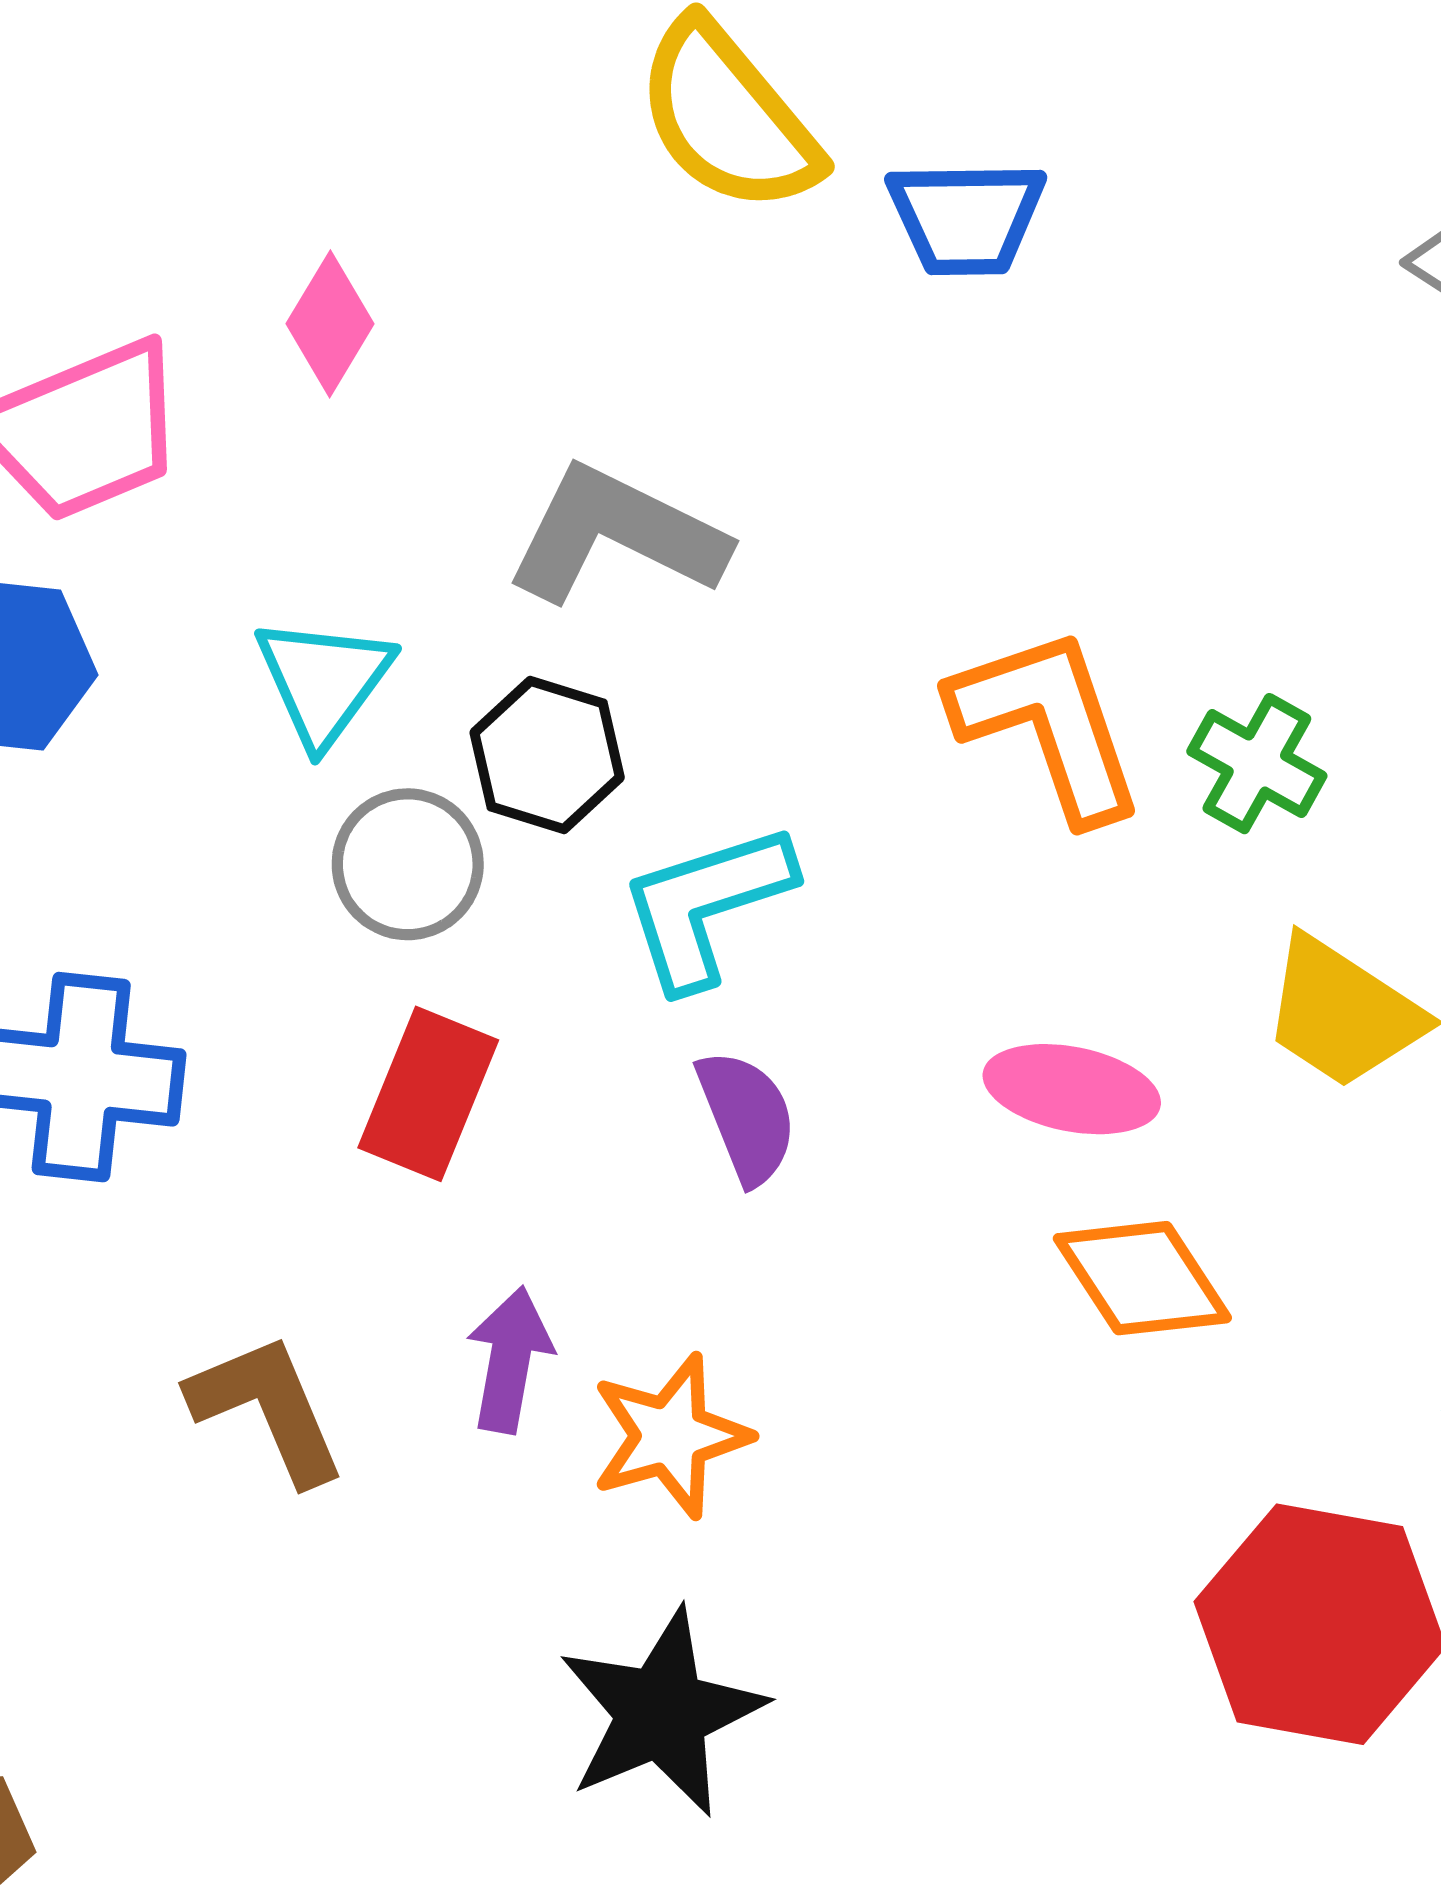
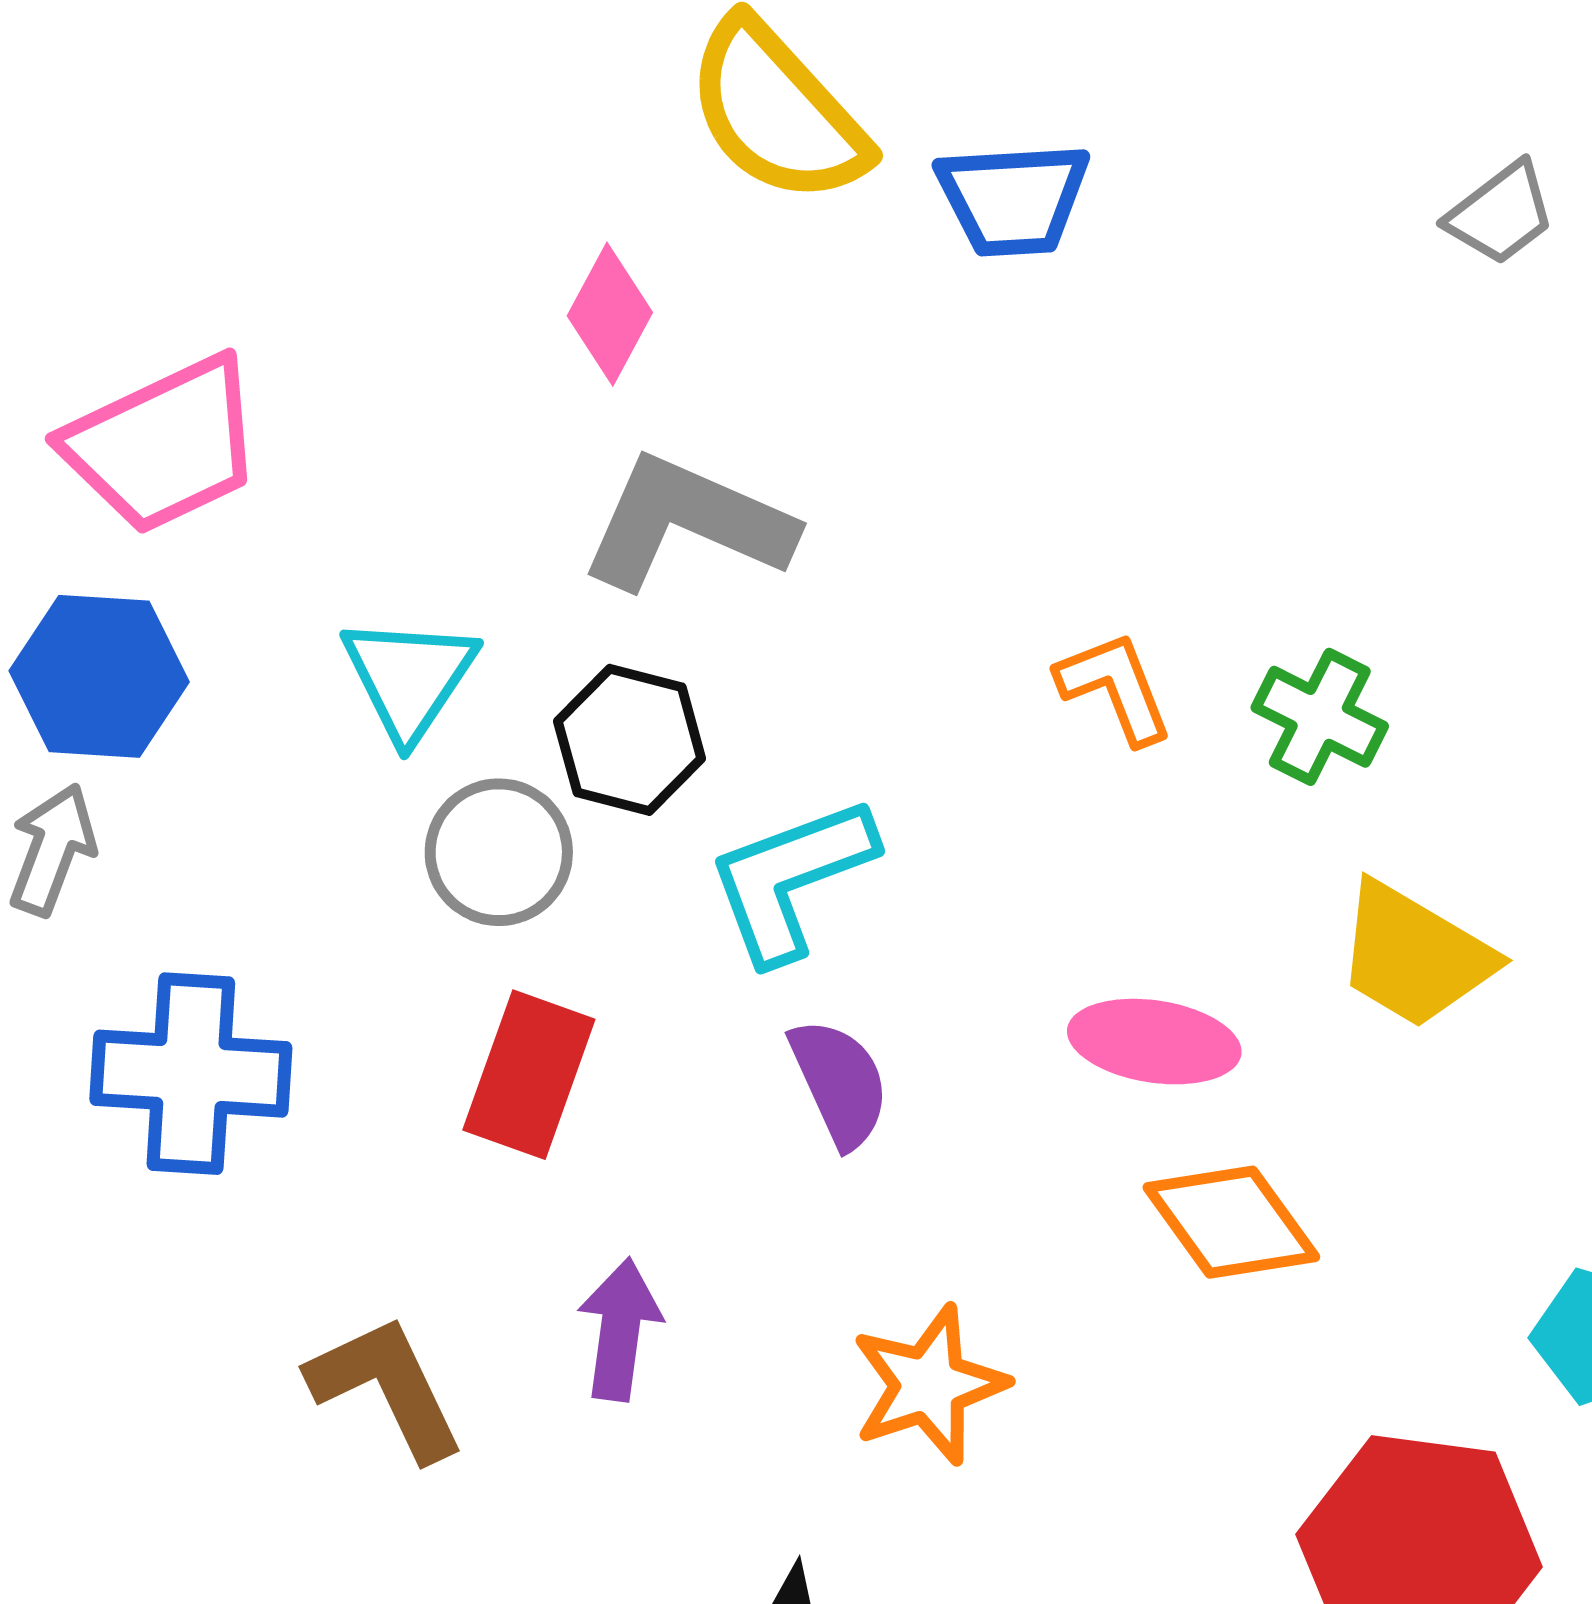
pink diamond: (330, 324) -> (610, 314), moved
orange L-shape: (1048, 724) -> (1115, 687), size x0.6
orange star: (670, 1436) -> (929, 1385), moved

